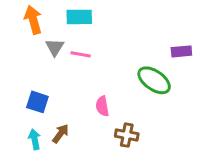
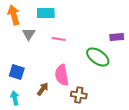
pink line: (81, 54) -> (59, 39), moved
pink semicircle: (102, 106) -> (62, 75), size x1.5
brown arrow: (60, 134) -> (43, 89), moved

